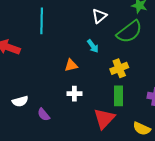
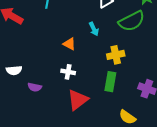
orange triangle: (71, 65) -> (69, 44), turned 32
purple semicircle: (44, 115) -> (35, 87), turned -48
red triangle: (104, 119) -> (78, 100), moved

